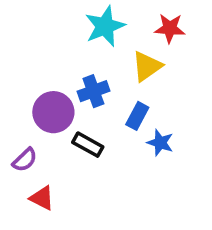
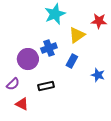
red star: (170, 28) -> (99, 21), moved
blue star: (160, 143) -> (98, 75), moved
black rectangle: (88, 145) -> (46, 86), moved, turned -42

